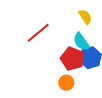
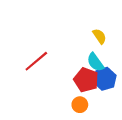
red line: (38, 33) -> (36, 61), moved

